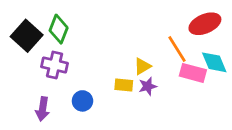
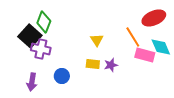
black square: (27, 36) -> (30, 36), moved
yellow triangle: (142, 66) -> (97, 40), moved, turned -32

